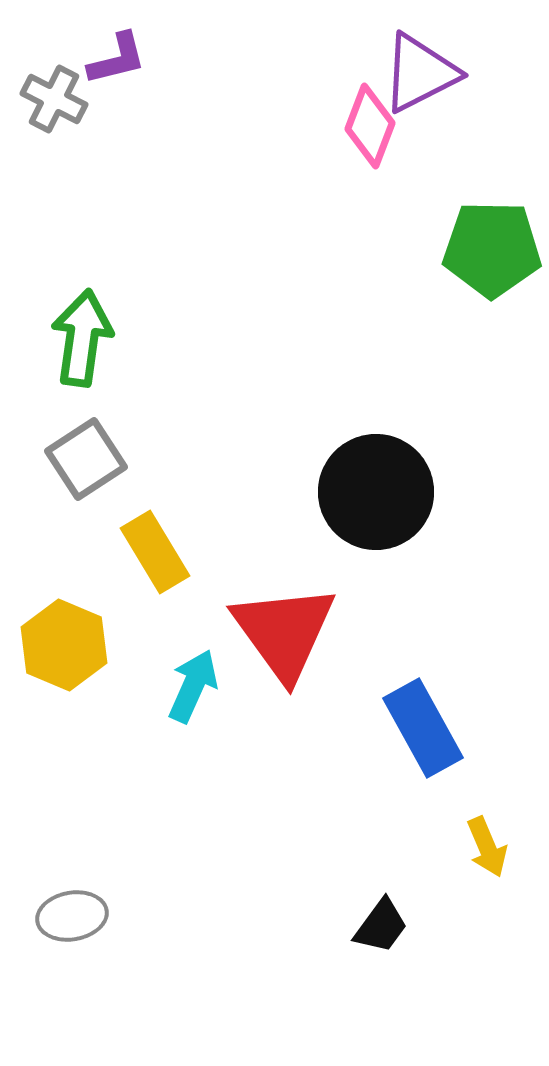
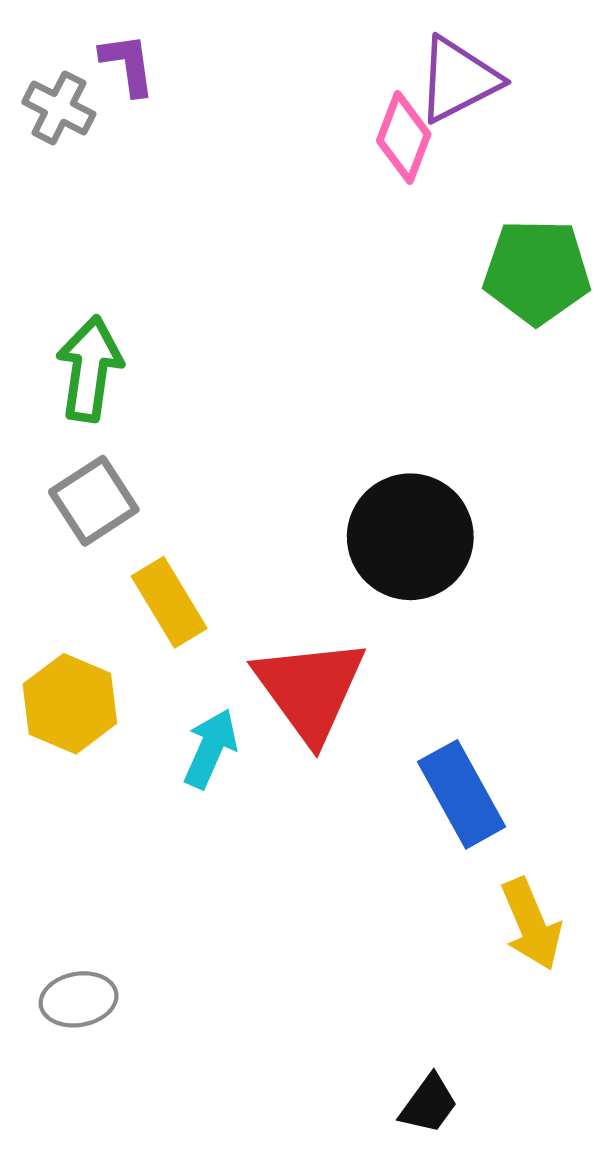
purple L-shape: (117, 59) -> (128, 64), turned -84
yellow arrow: (487, 847) -> (531, 924), size x1.4
black trapezoid: (381, 926) -> (429, 1104), moved

